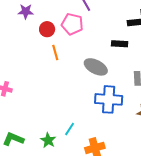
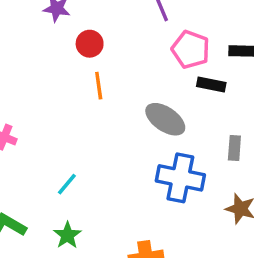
pink pentagon: (72, 24) -> (191, 49), moved
cyan line: (70, 129) -> (67, 184), moved

